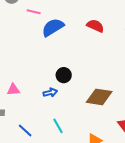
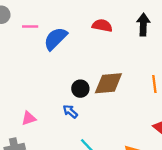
blue arrow: (50, 93) -> (70, 111), turned -112
brown diamond: (99, 97) -> (108, 83), moved

